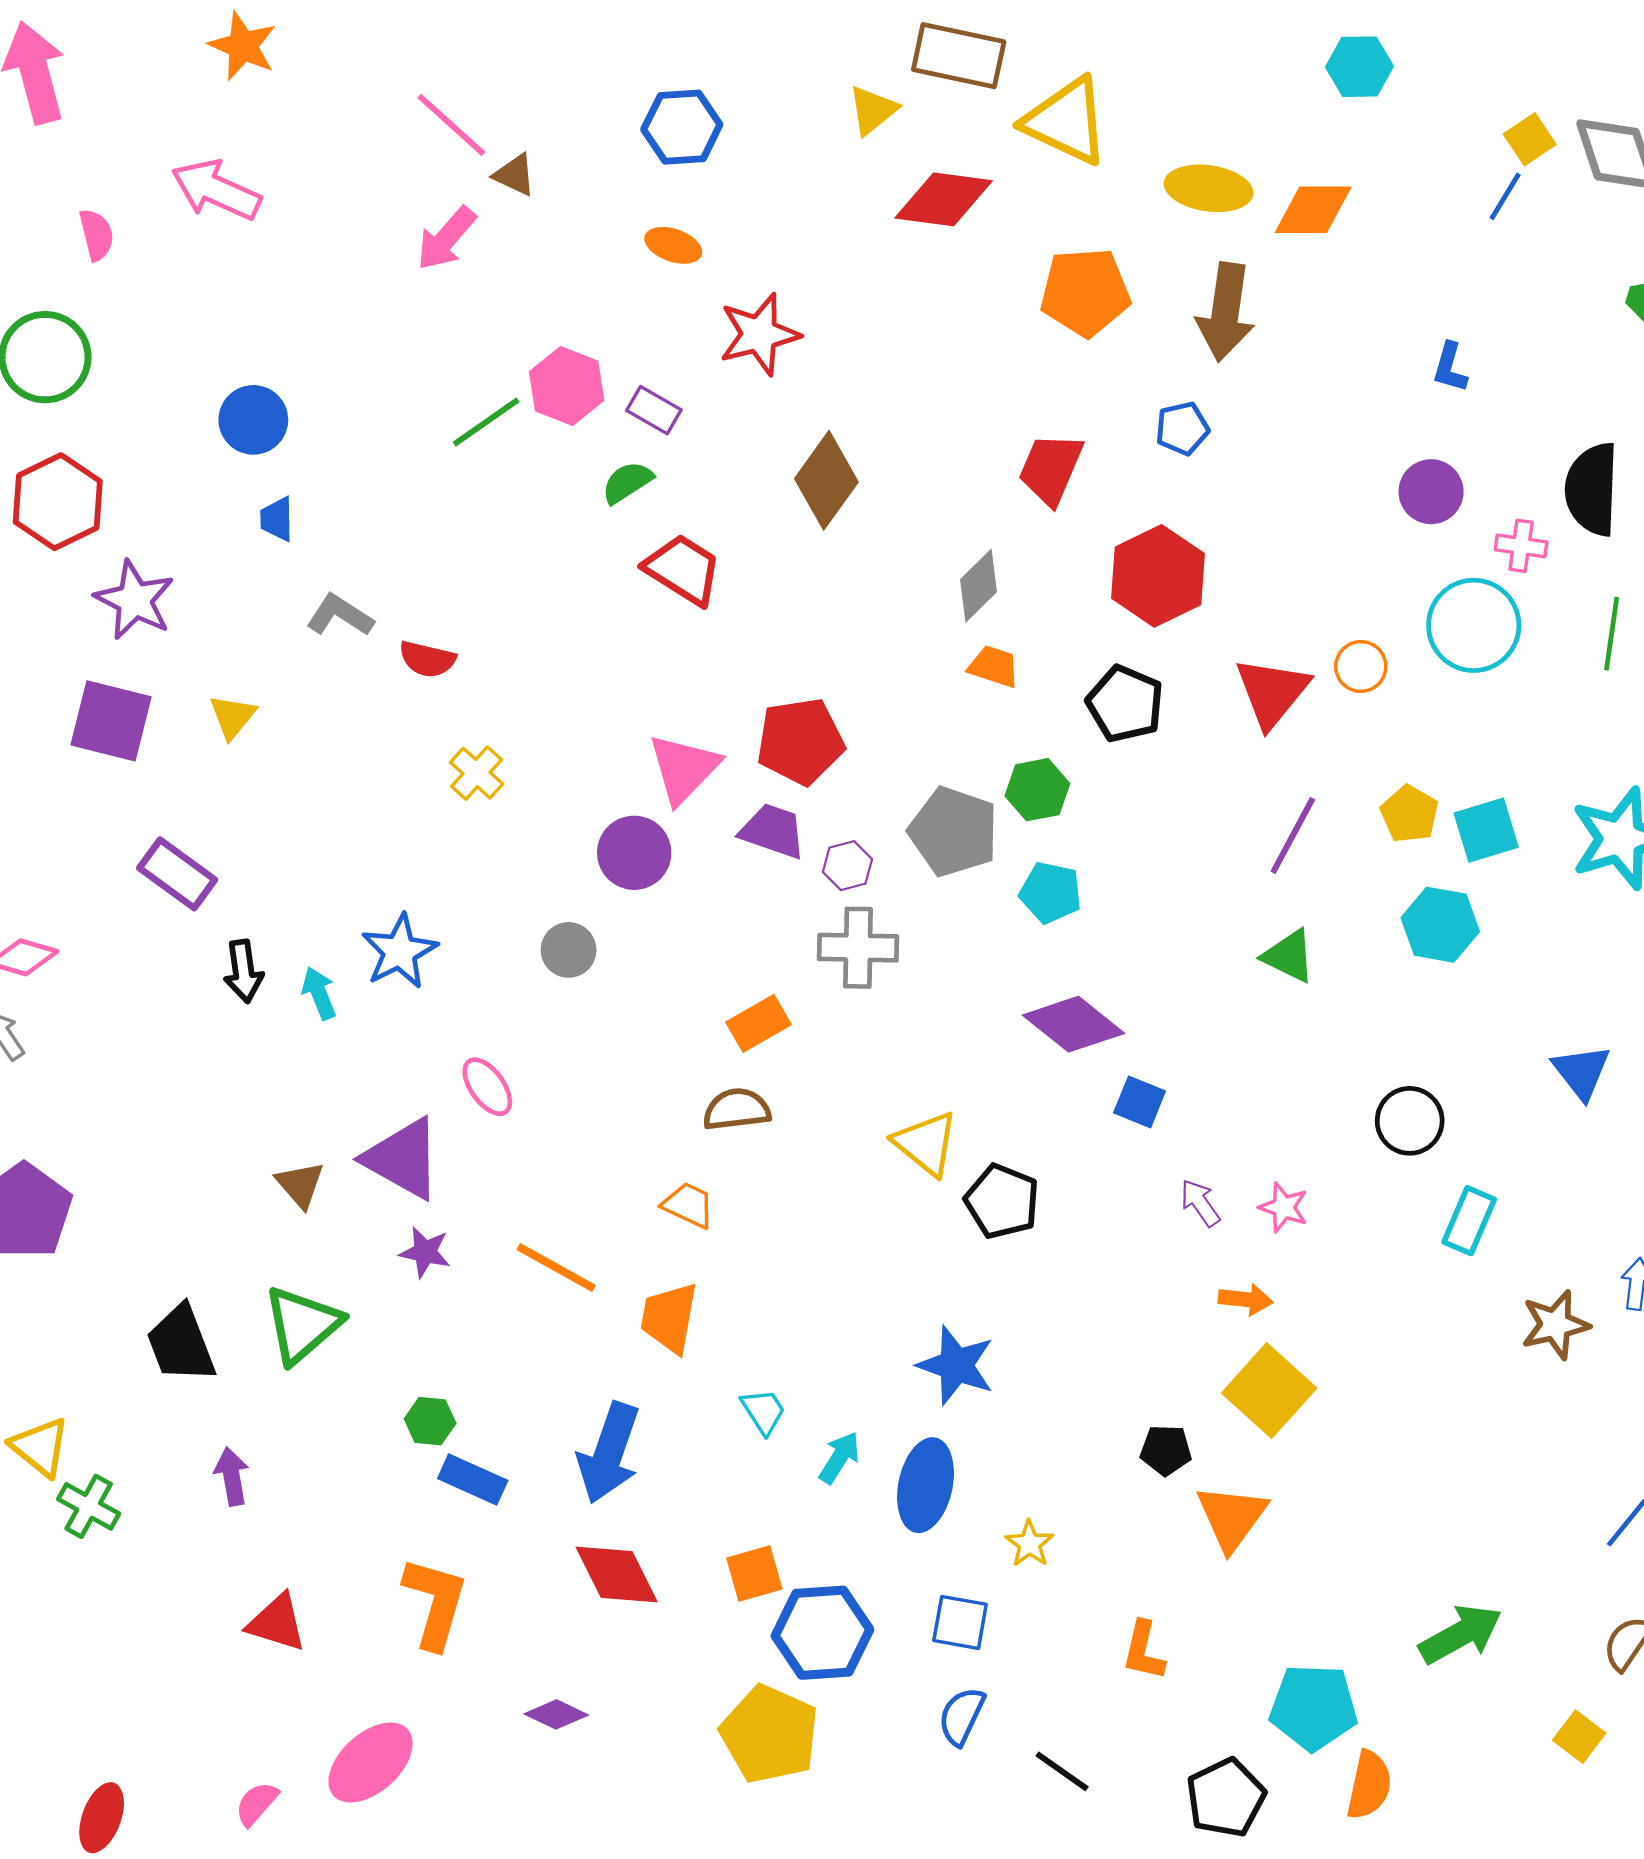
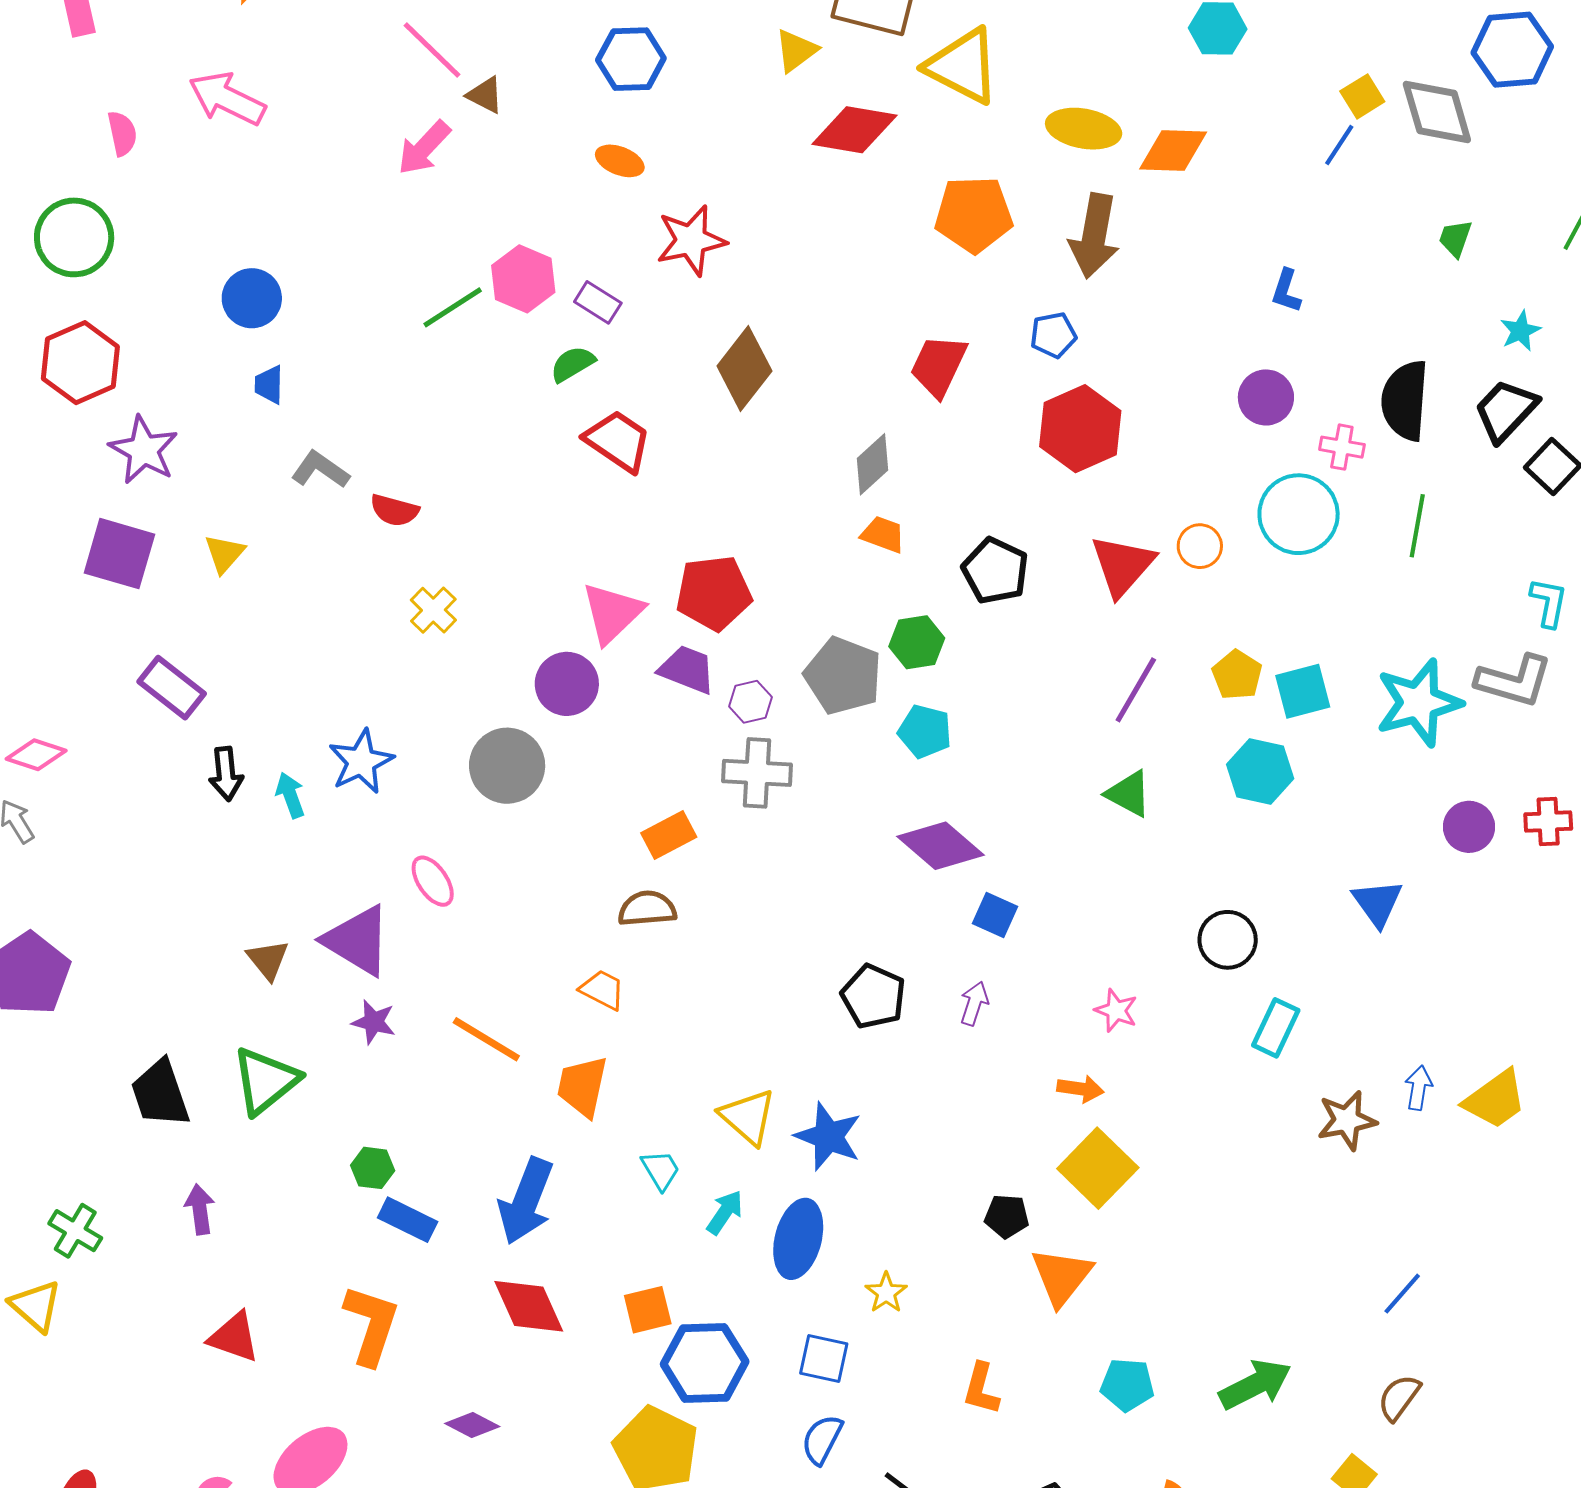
red hexagon: (1158, 576) -> (1080, 429), moved
gray circle: (569, 950) -> (507, 766), size x1.6
yellow triangle: (926, 1143) -> (748, 1117), moved
purple arrow: (1200, 1203) -> (974, 1004), moved, turned 51
yellow triangle: (40, 1447) -> (36, 1306), moved
cyan pentagon: (1313, 1707) -> (1127, 1385), moved, size x0.7

